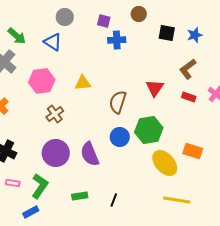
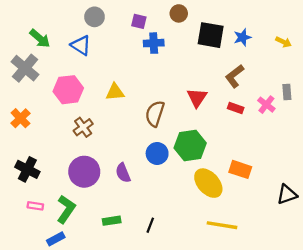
black square: (167, 33) -> (211, 35), size x1.4
purple semicircle: (90, 154) -> (123, 173), size x0.7

